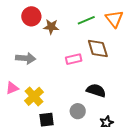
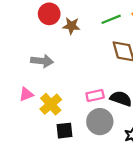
pink rectangle: (74, 59) -> (95, 95), moved
gray circle: (78, 111) -> (100, 122), size x1.5

